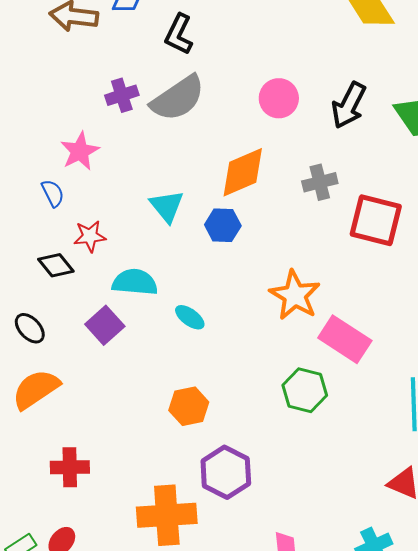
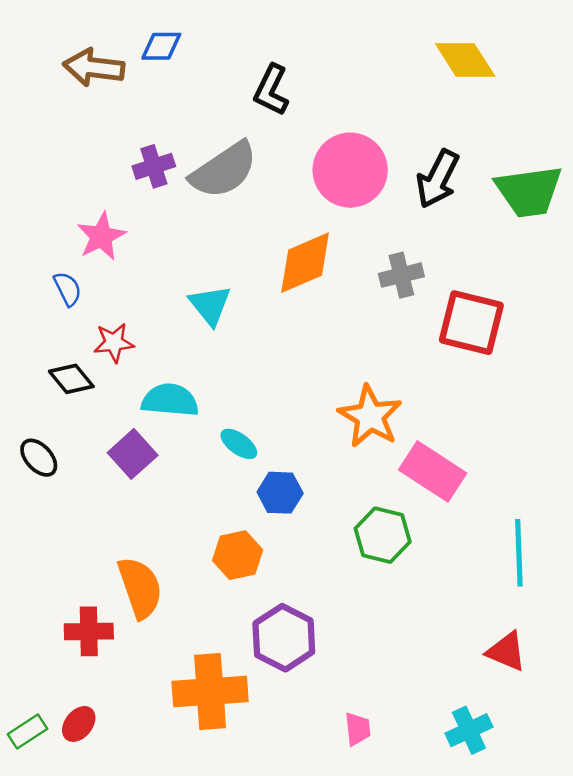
black L-shape: (179, 34) -> (271, 90), moved
pink circle: (279, 98) -> (350, 170), size x1.5
blue hexagon: (223, 225) -> (280, 493), moved
orange semicircle: (36, 389) -> (140, 588), moved, turned 105

